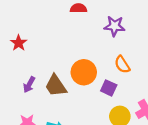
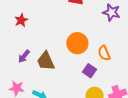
purple star: (114, 26) -> (111, 12), moved
orange circle: (84, 72) -> (77, 43), moved

